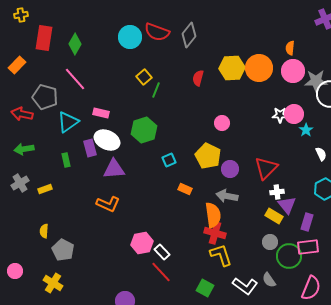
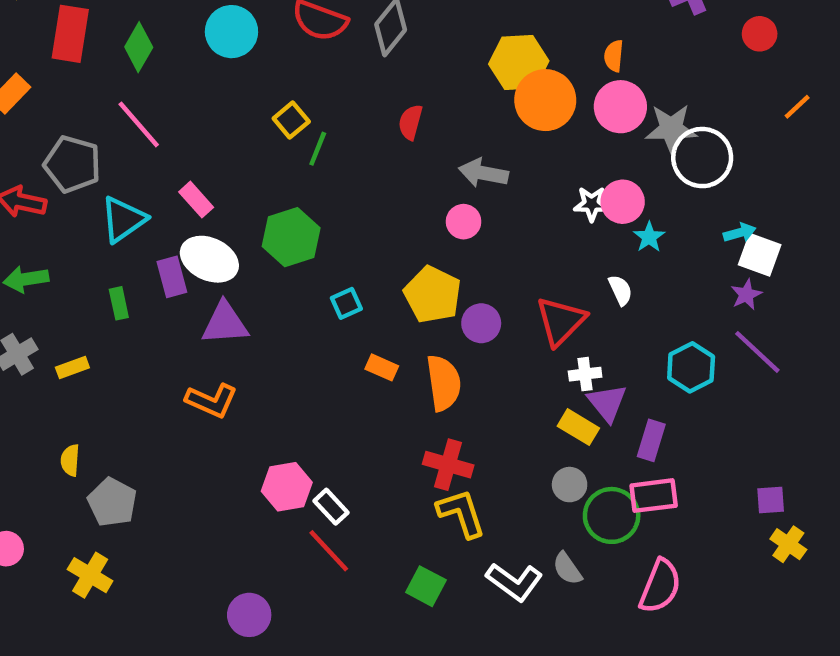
cyan circle: (130, 37) -> (231, 32), moved
yellow hexagon: (232, 68) -> (519, 63), moved
pink rectangle: (101, 113) -> (196, 200), turned 35
white semicircle: (321, 154) -> (620, 290), moved
gray arrow: (227, 196) -> (483, 173), moved
orange semicircle: (213, 215) -> (444, 383), moved

